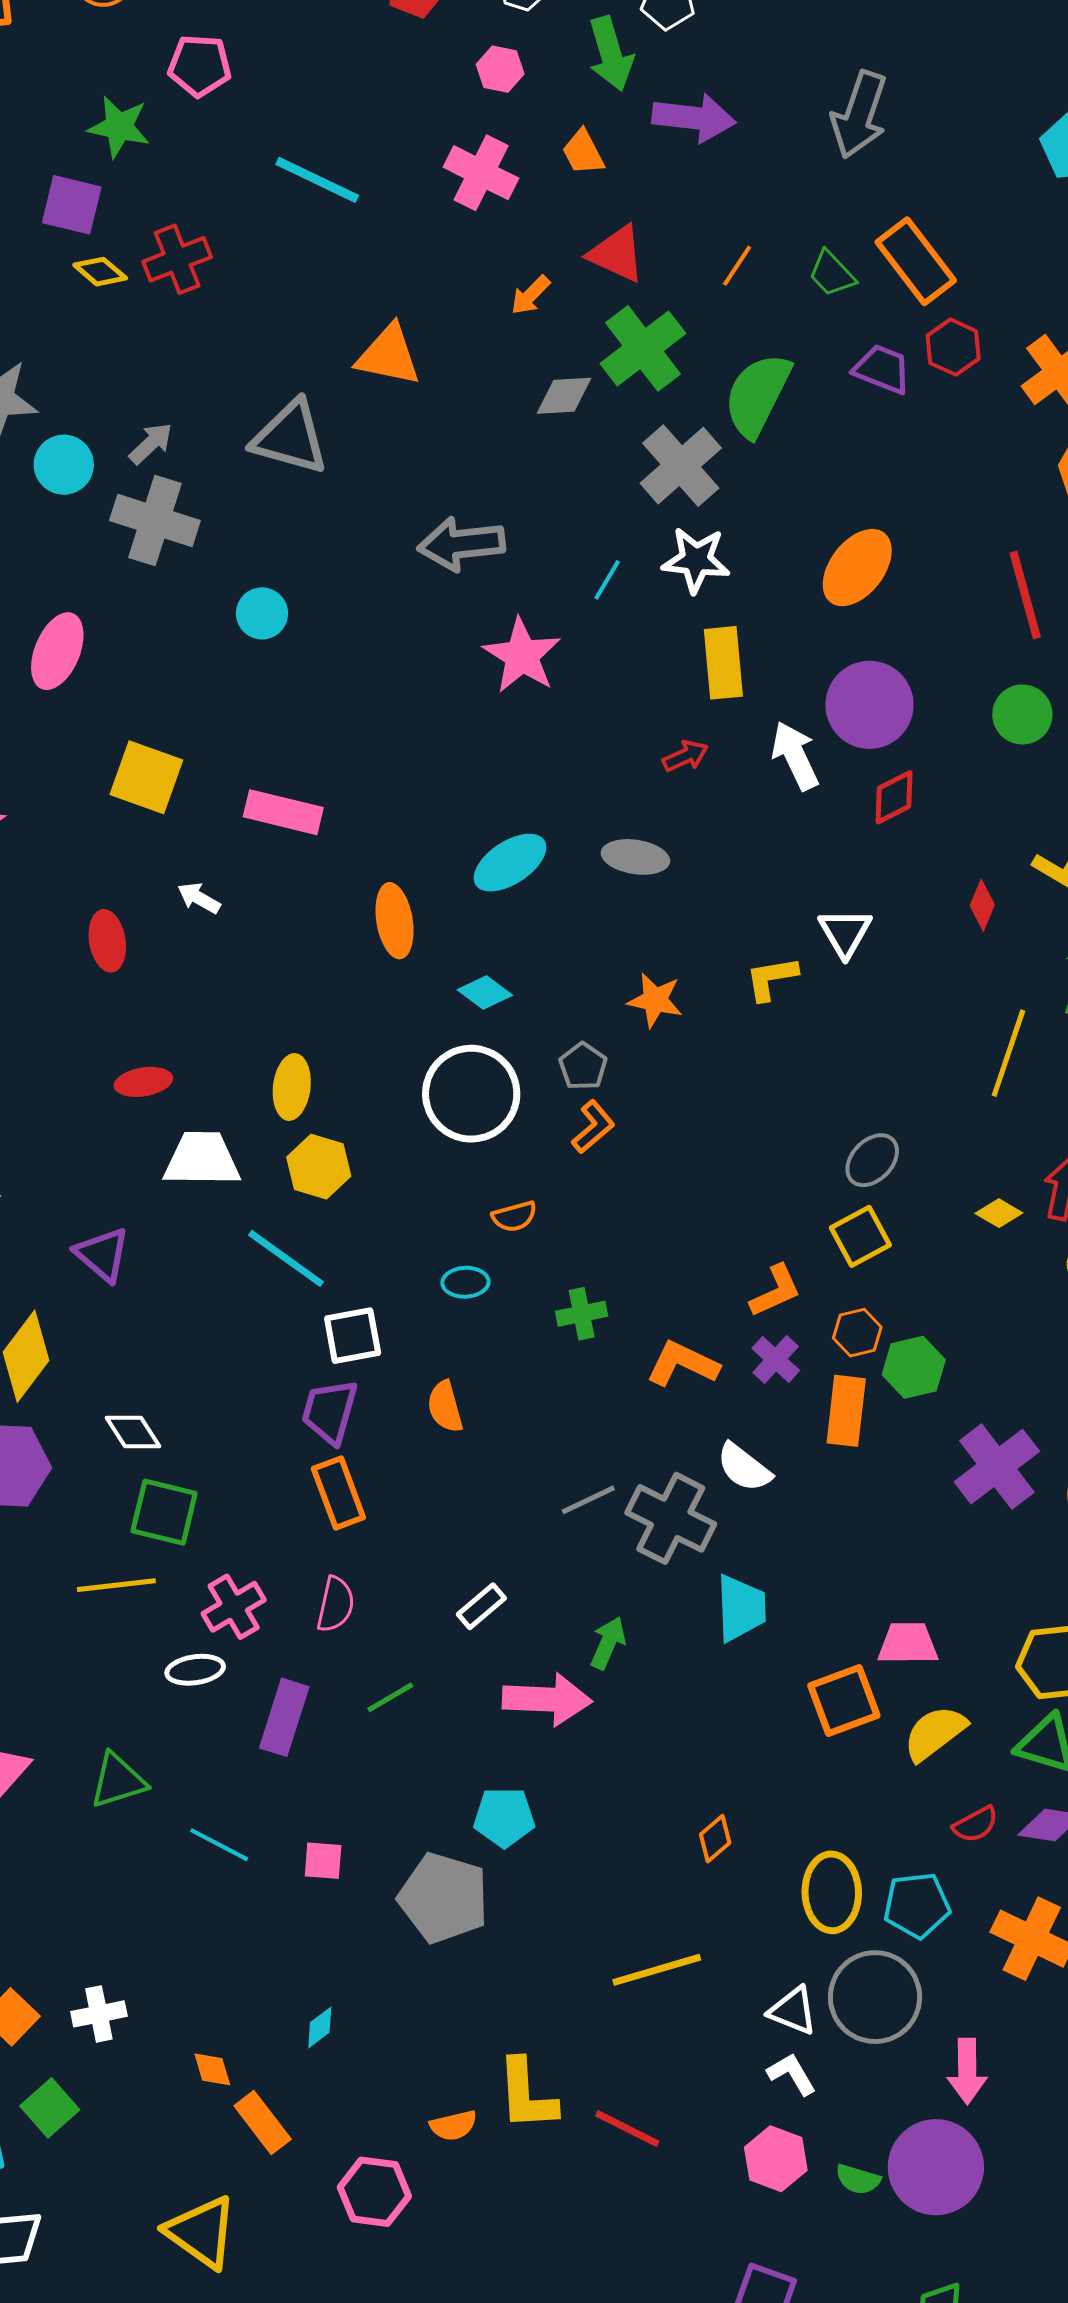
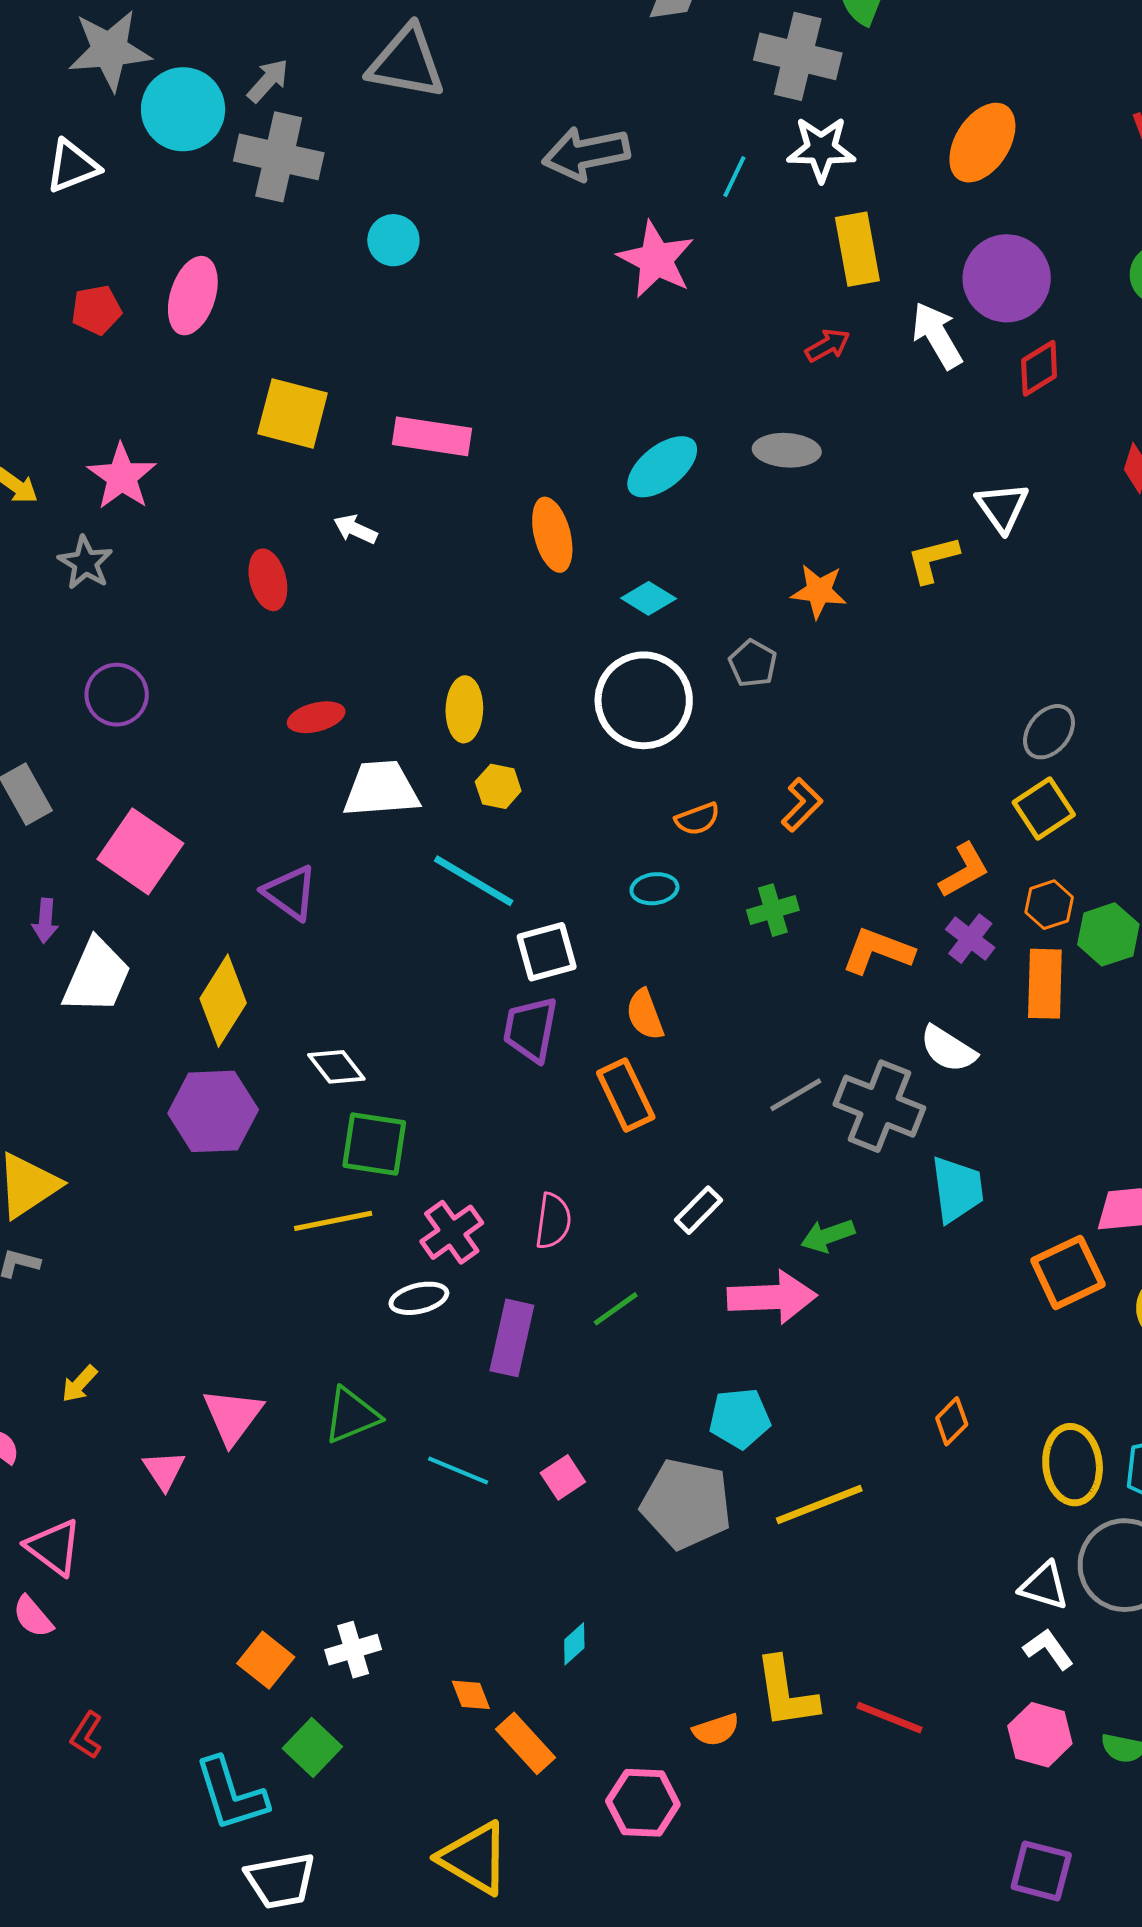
cyan circle: (64, 465) -> (183, 109), size x1.4
gray cross: (681, 466) -> (798, 56), turned -30
orange L-shape: (593, 1127) -> (802, 805), moved
yellow hexagon: (319, 1167) -> (498, 786), size x0.7
orange rectangle: (338, 1493) -> (626, 1095), moved
green arrow: (608, 1643) -> (828, 1236), turned -128
pink square: (323, 1861) -> (563, 1477), turned -33
yellow line: (657, 1970) -> (819, 1505), moved

